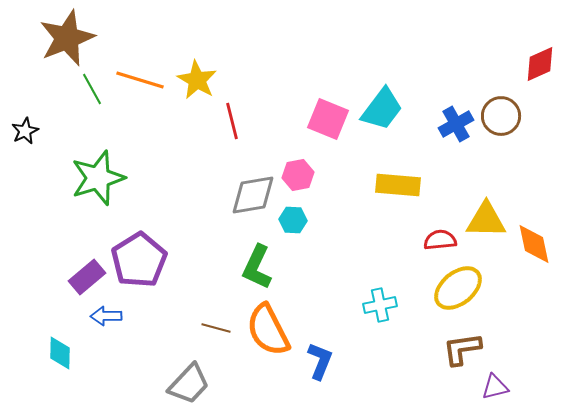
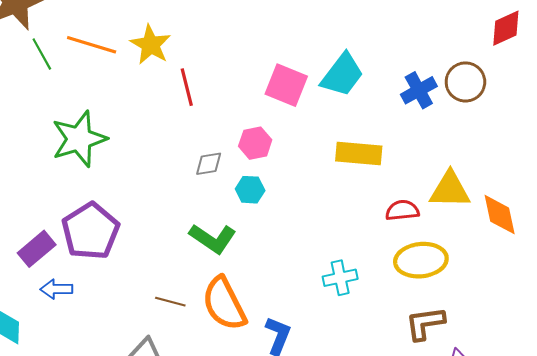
green star: (98, 178) -> (79, 139), moved
gray diamond: (253, 195) -> (209, 164), size x0.6
green L-shape: (257, 267) -> (213, 238), turned -81
yellow ellipse: (458, 288) -> (421, 260), turned 33

